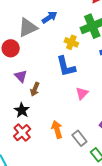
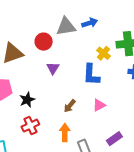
purple triangle: (21, 76) -> (53, 68), moved
brown arrow: (35, 89) -> (70, 106), moved
black star: (22, 110) -> (27, 100), moved

